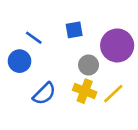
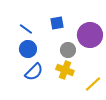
blue circle: (20, 61) -> (28, 49), moved
yellow line: (113, 94) -> (93, 84), moved

